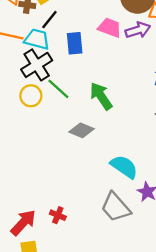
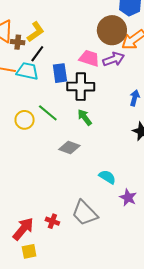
black cross: (37, 65) -> (81, 87), moved, turned 36
green arrow: (101, 96) -> (85, 117), size x0.7
cyan semicircle: (124, 167) -> (107, 177), size x0.7
gray trapezoid: (116, 207) -> (85, 213), moved

